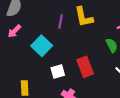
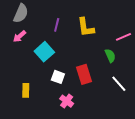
purple line: (61, 21) -> (57, 25), moved
white square: (58, 71) -> (58, 77), turned 32

